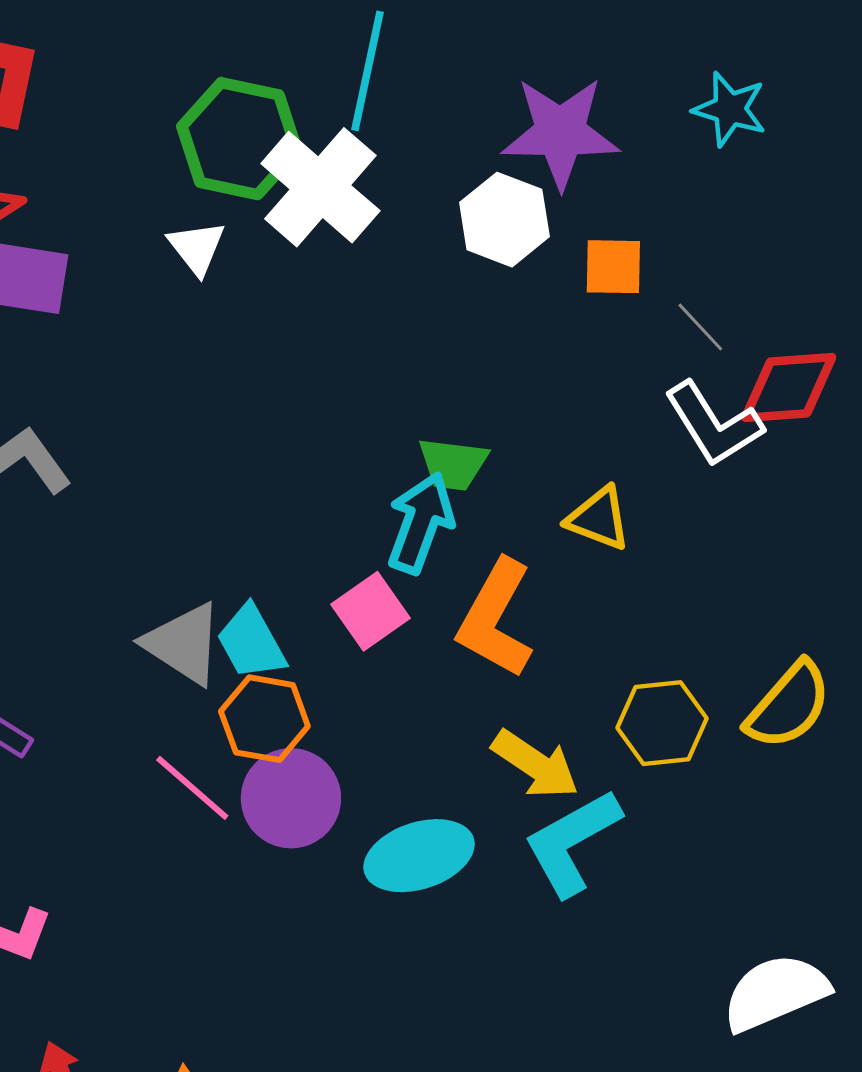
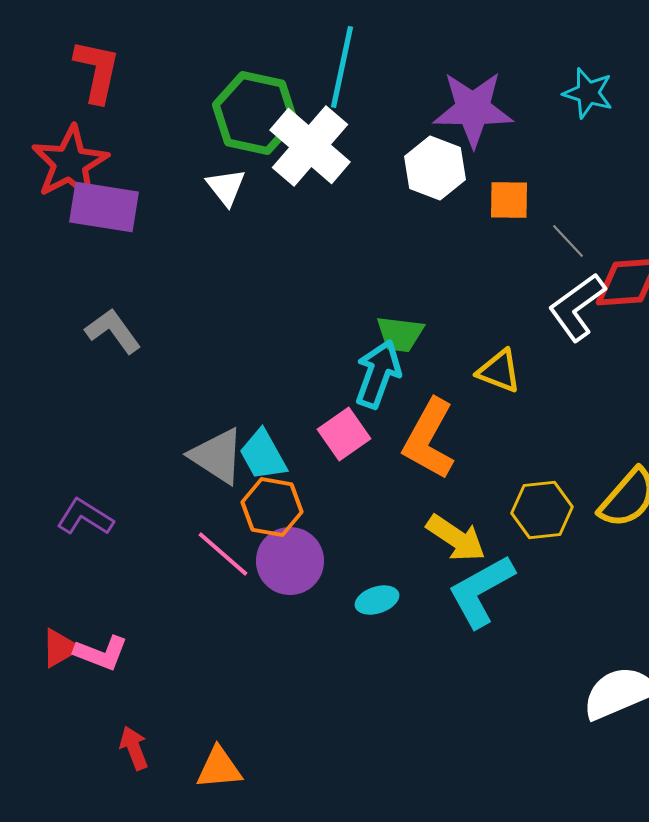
white L-shape: (714, 424) -> (577, 307), turned 86
cyan ellipse: (419, 856) -> (377, 600), size x0.6

